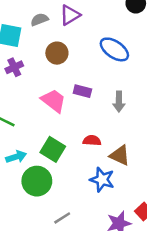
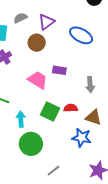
purple triangle: (70, 15) -> (46, 22), moved
gray arrow: (119, 102) -> (90, 85), moved
green square: (53, 149) -> (50, 111), moved
cyan arrow: (16, 157) -> (21, 119), moved, turned -70

